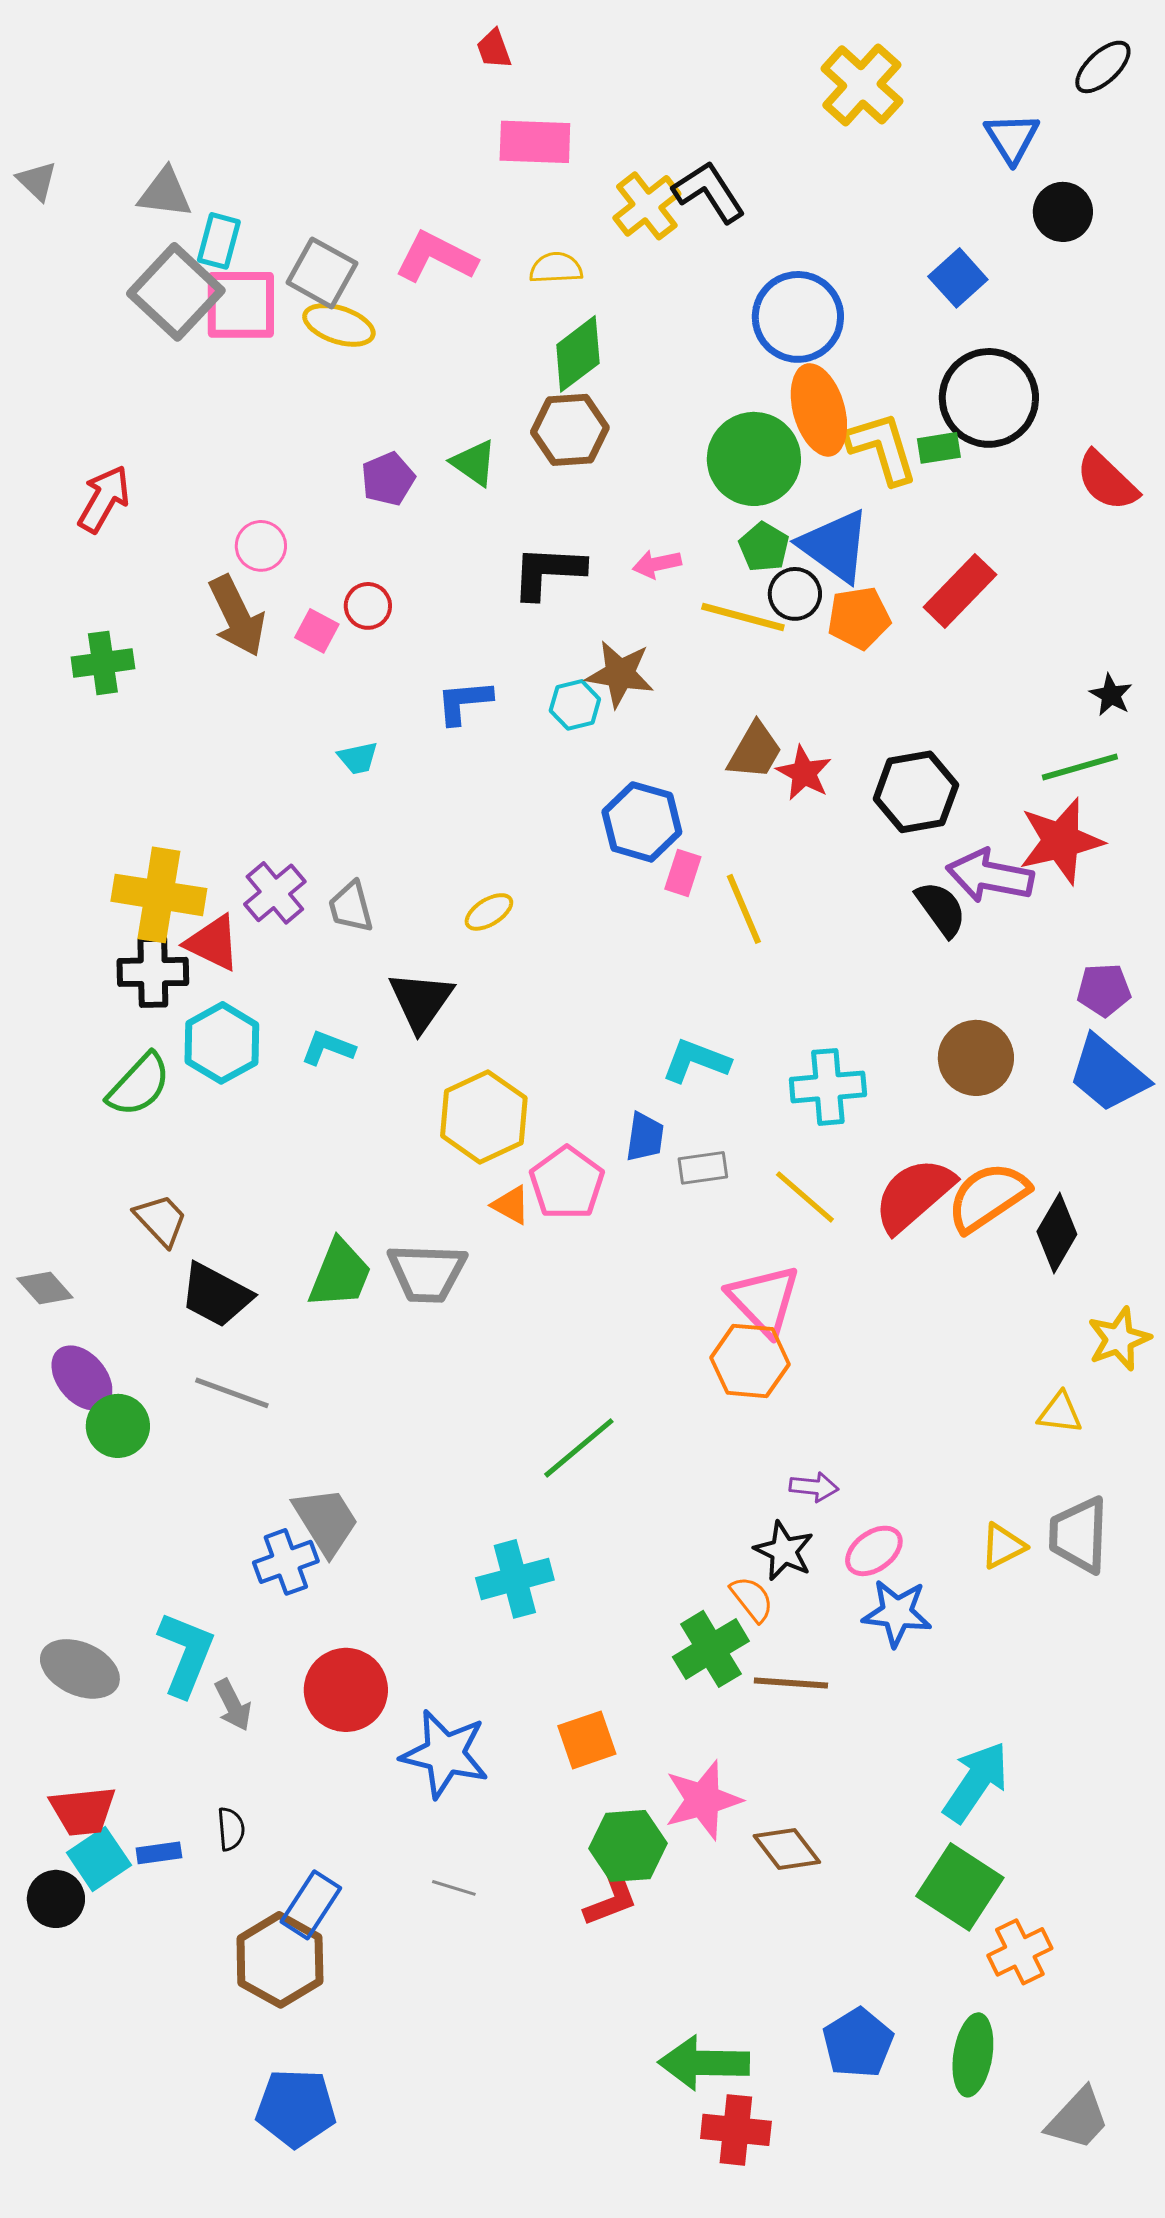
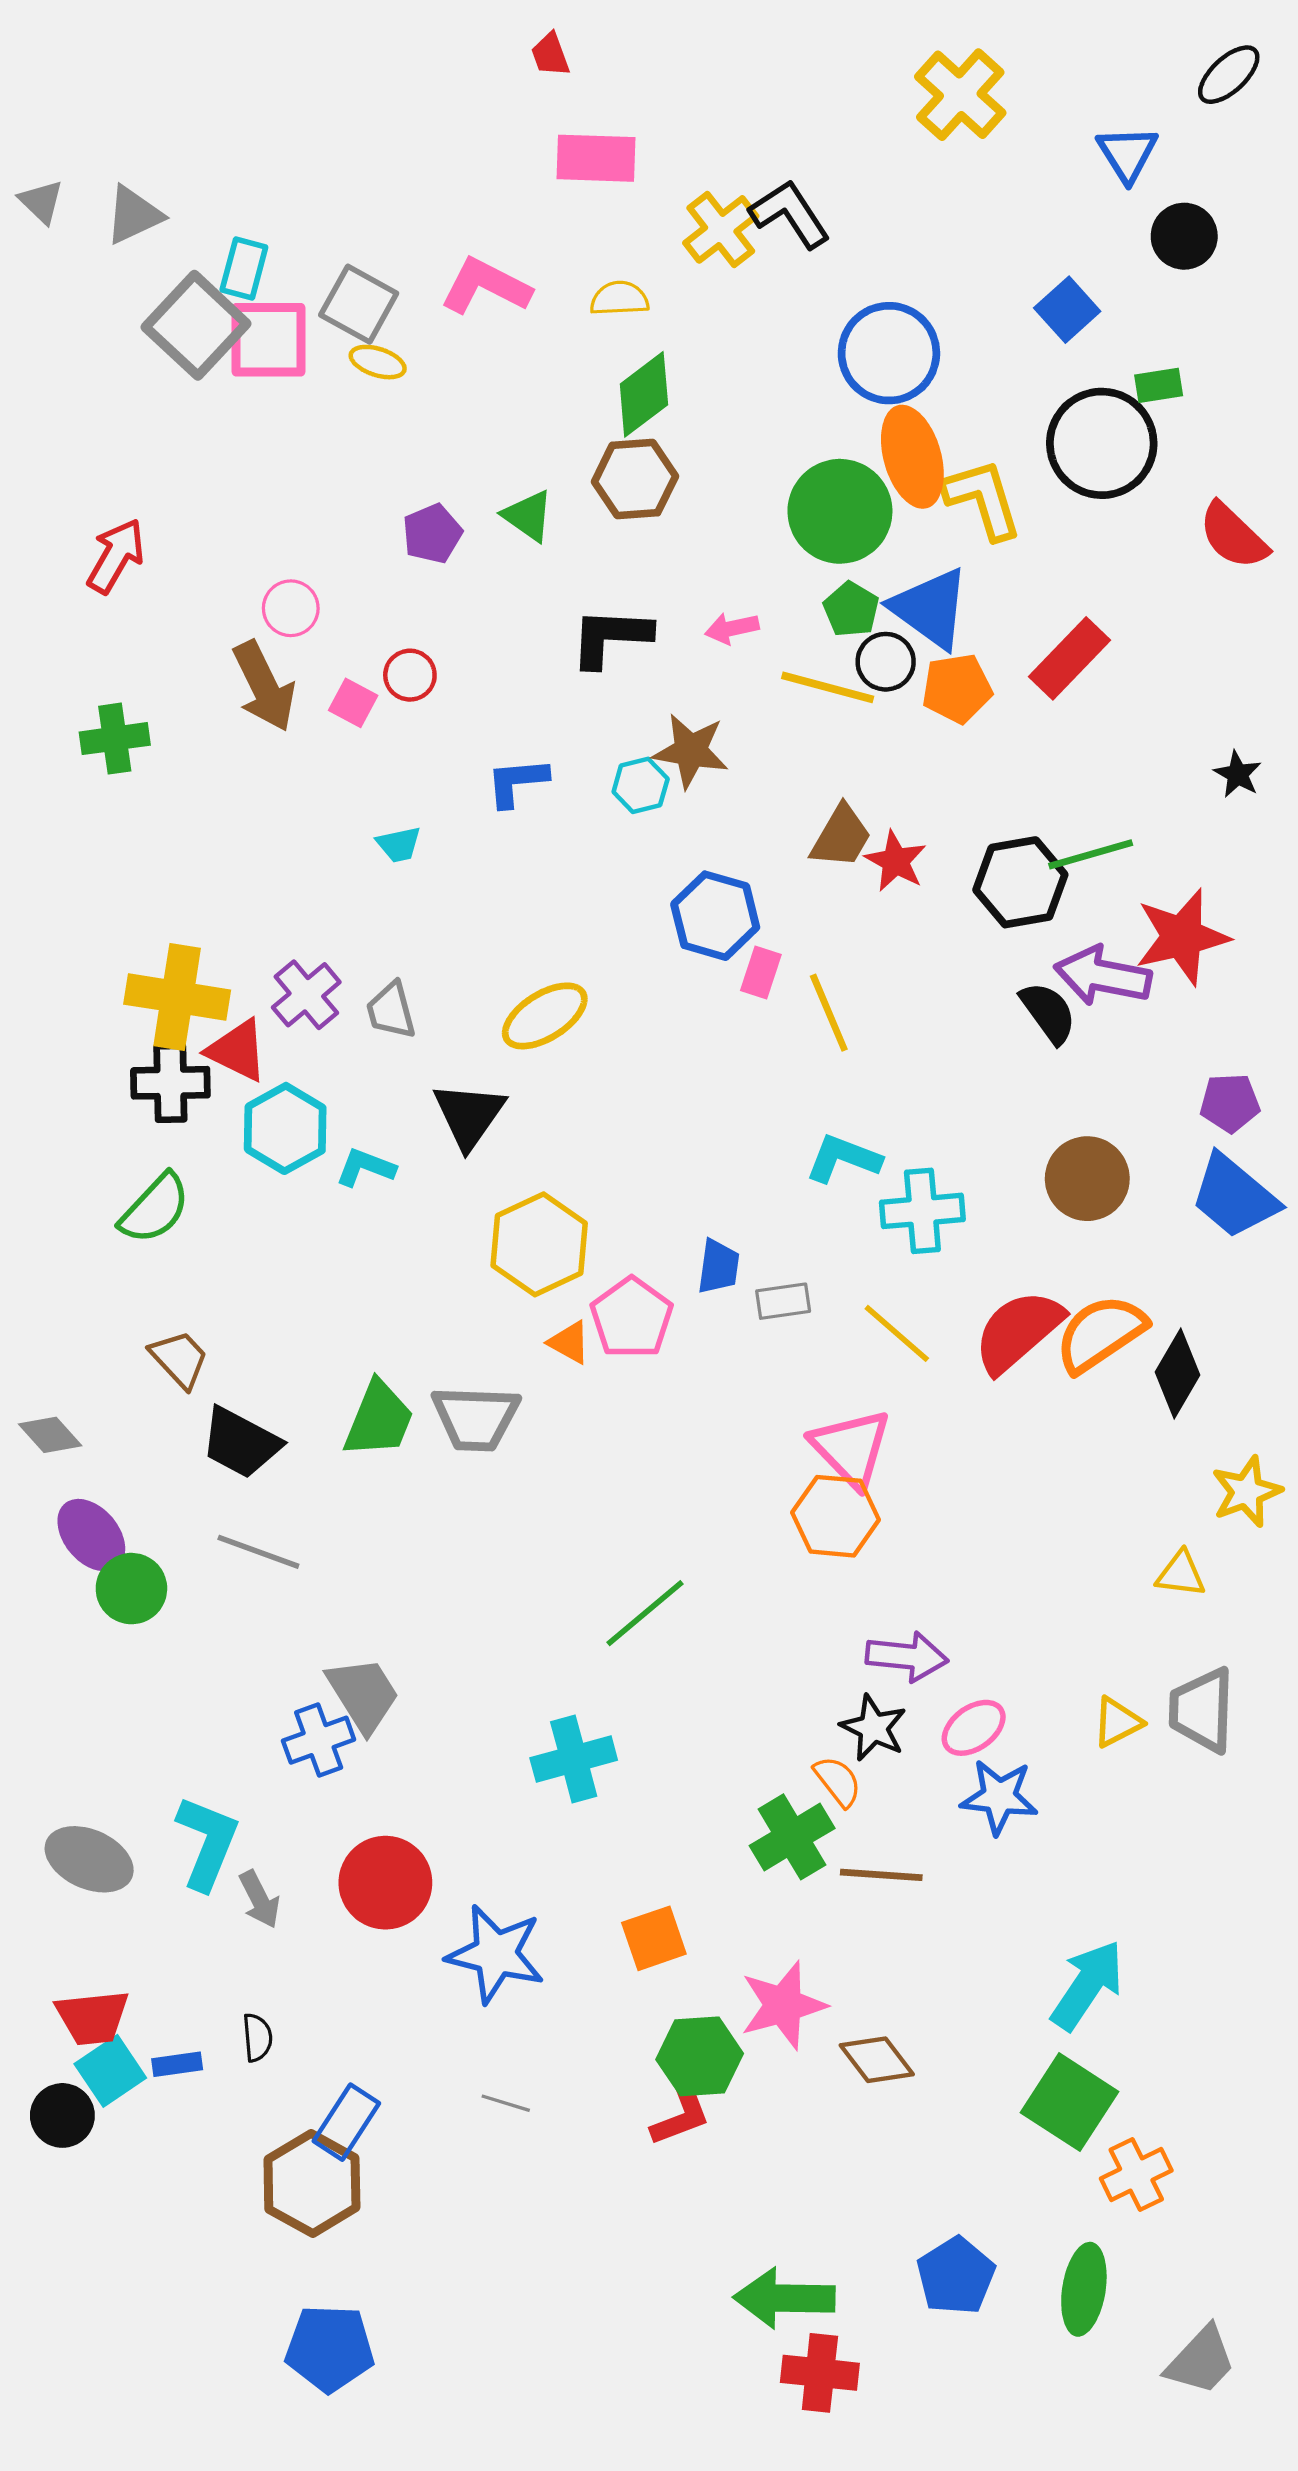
gray triangle: (165, 193) -> (134, 215), moved, turned -32
yellow ellipse: (339, 325) -> (378, 362), size x0.7
green rectangle: (939, 448) -> (1159, 385), moved
green line: (1080, 767) -> (1091, 854), moved
yellow ellipse: (489, 912) -> (545, 1016), size x1.6
cyan hexagon: (222, 1043) -> (285, 1128), moved
cyan L-shape: (696, 1061) -> (843, 1159), moved
purple arrow: (814, 1487) -> (907, 1657), size x1.5

